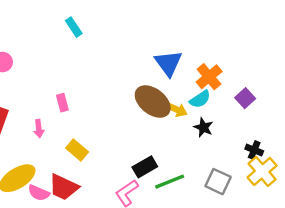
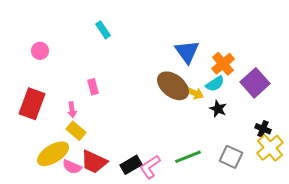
cyan rectangle: (74, 27) -> (103, 30), moved
purple square: (245, 98) -> (255, 83), size x1.6
yellow rectangle: (77, 150) -> (76, 131), moved
black rectangle: (145, 167) -> (131, 165), moved

